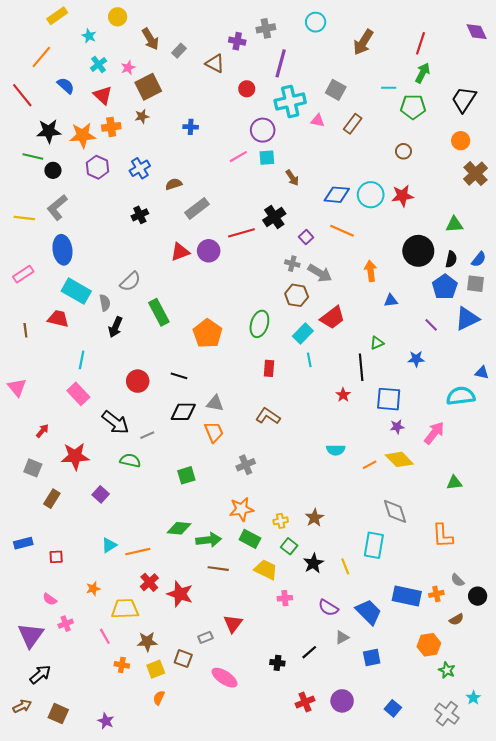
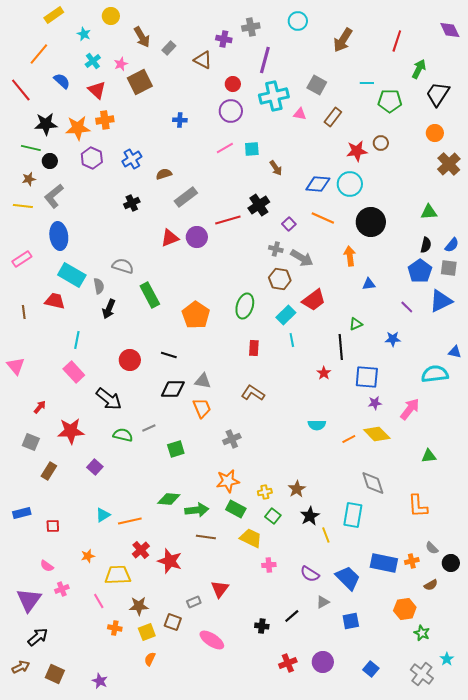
green arrow: (423, 73) -> (419, 69), moved
brown star: (142, 116) -> (29, 179), moved
purple circle: (263, 130) -> (231, 111), moved
red star: (402, 196) -> (357, 151), moved
black circle: (418, 251) -> (371, 222), moved
gray semicircle: (130, 282) -> (123, 266), turned -120
gray line: (147, 435) -> (149, 428), moved
black star: (313, 563) -> (310, 516), moved

